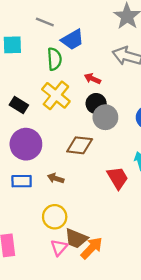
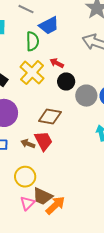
red arrow: (92, 79) -> (57, 63), moved
gray circle: (105, 117) -> (86, 96), moved
red trapezoid: (118, 178) -> (43, 141), moved

